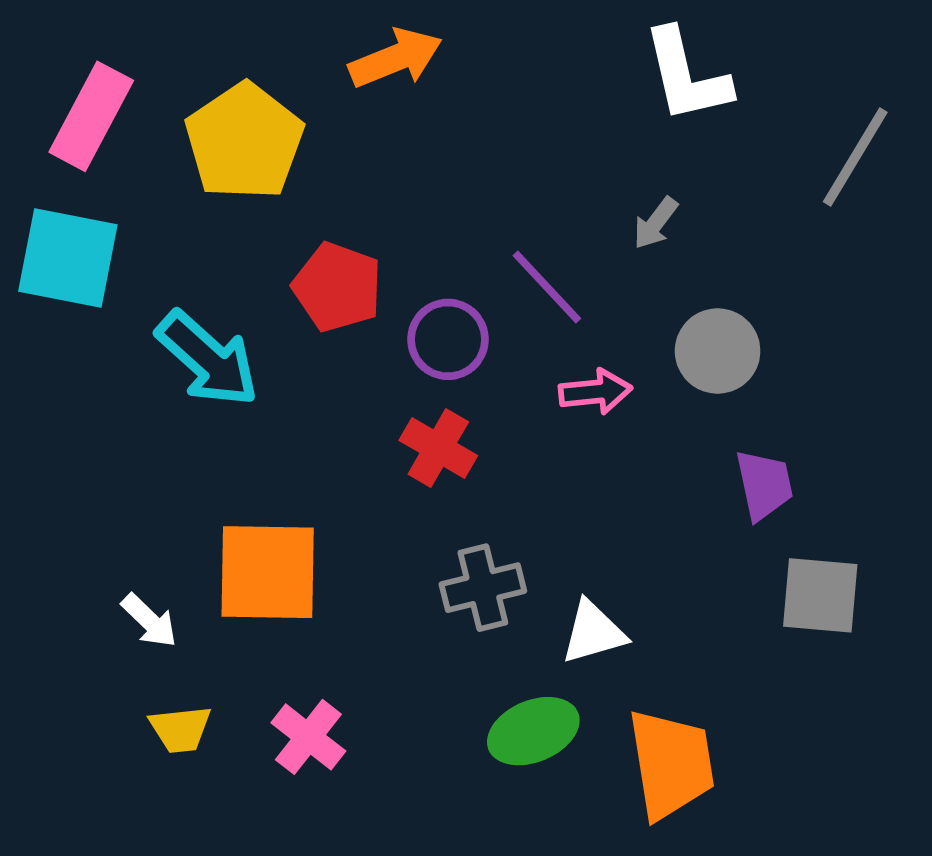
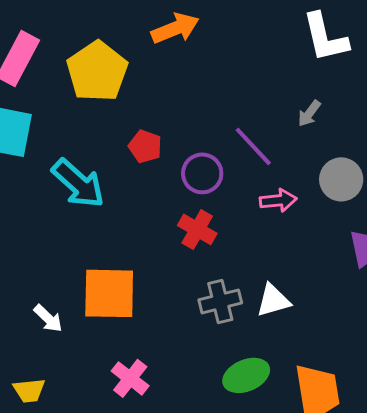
red pentagon: (337, 287) -> (145, 146), size x0.7
white triangle: (593, 632) -> (273, 300), moved
yellow trapezoid: (180, 729) -> (29, 390), moved

